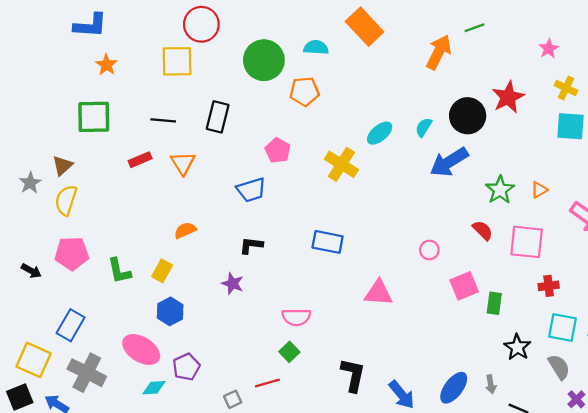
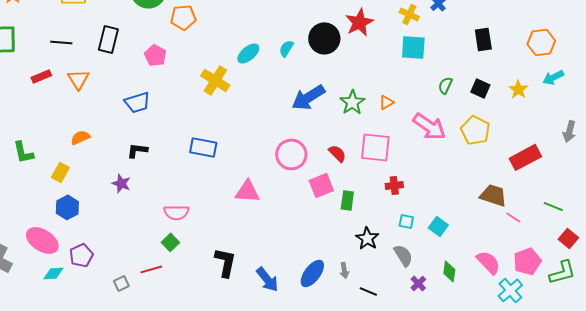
pink pentagon: (278, 150) -> (155, 55), moved
blue arrow: (449, 162) -> (308, 97), moved
red semicircle: (483, 230) -> (337, 153), moved
pink circle: (429, 250) -> (291, 154), size x1.8
green L-shape: (119, 271) -> (23, 152), moved
cyan square: (562, 328) -> (406, 221), size x0.6

